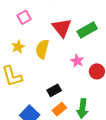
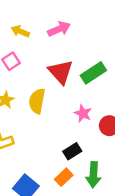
black rectangle: (54, 90) -> (72, 151), moved

